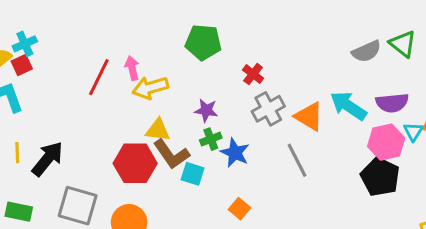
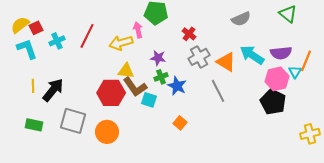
cyan cross: (25, 44) -> (57, 41), moved
gray semicircle: (366, 51) -> (241, 19), moved
pink arrow: (132, 68) -> (138, 30), moved

